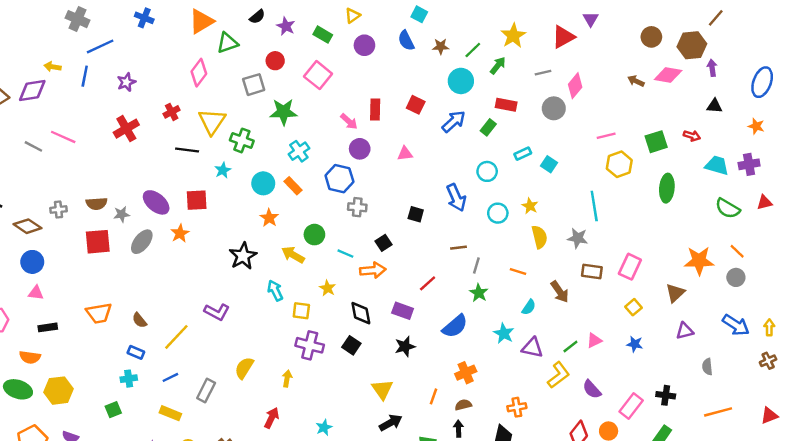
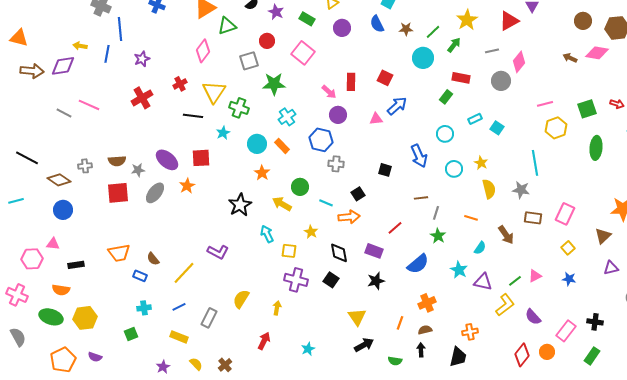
blue line: (100, 46) -> (120, 29), turned -70
blue arrow: (454, 121) -> (397, 106), moved
pink triangle: (36, 293) -> (53, 244), moved
blue rectangle: (136, 352) -> (140, 276), moved

